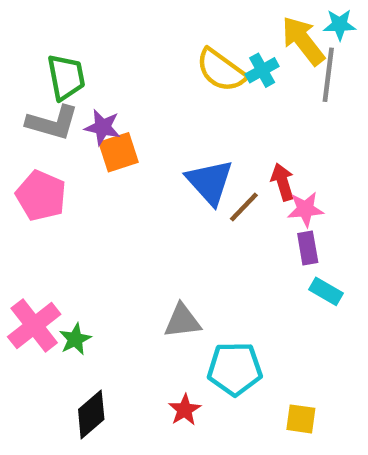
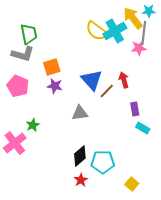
cyan cross: (262, 70) -> (115, 31), size x1.6
purple star: (103, 127) -> (55, 86), moved
pink star: (305, 209) -> (139, 48), moved
gray triangle: (182, 321) -> (80, 113), moved
green star: (75, 339) -> (33, 125), moved
black diamond: (91, 414) -> (80, 156), moved
yellow square: (301, 419) -> (132, 184), turned 32

